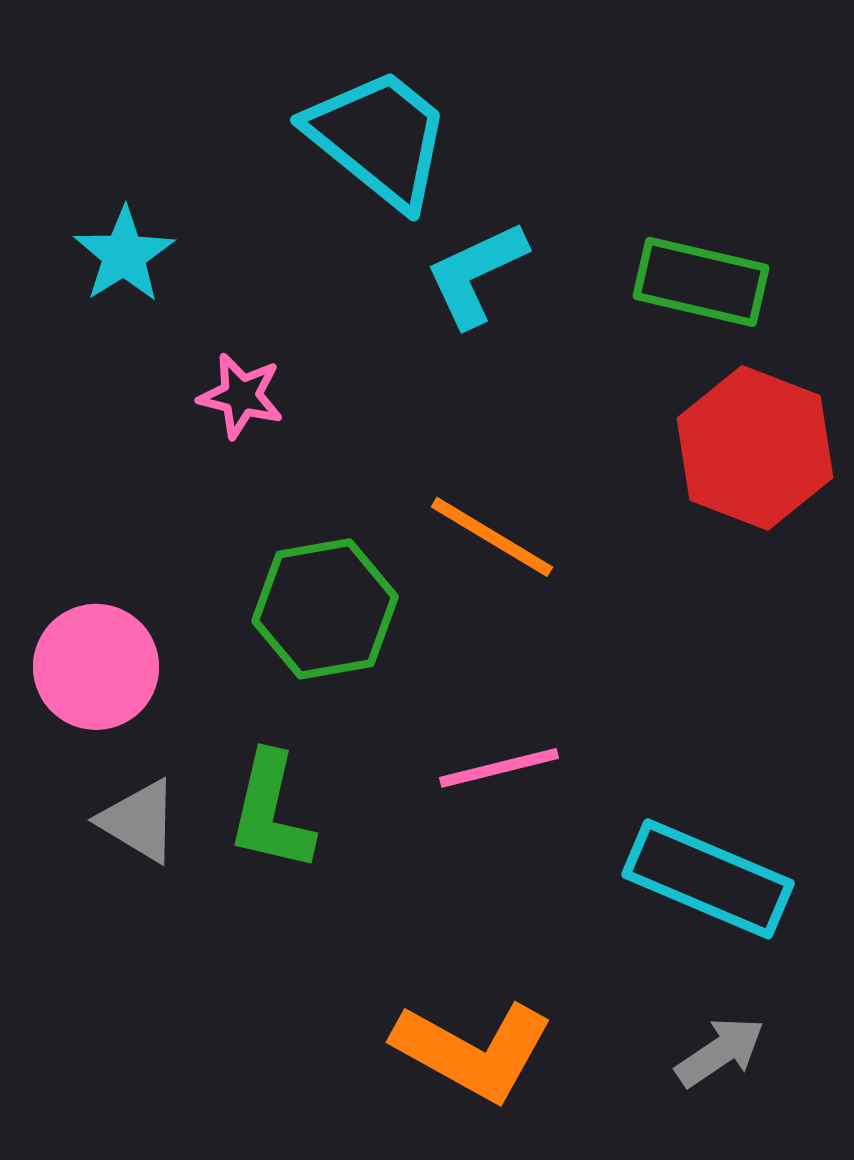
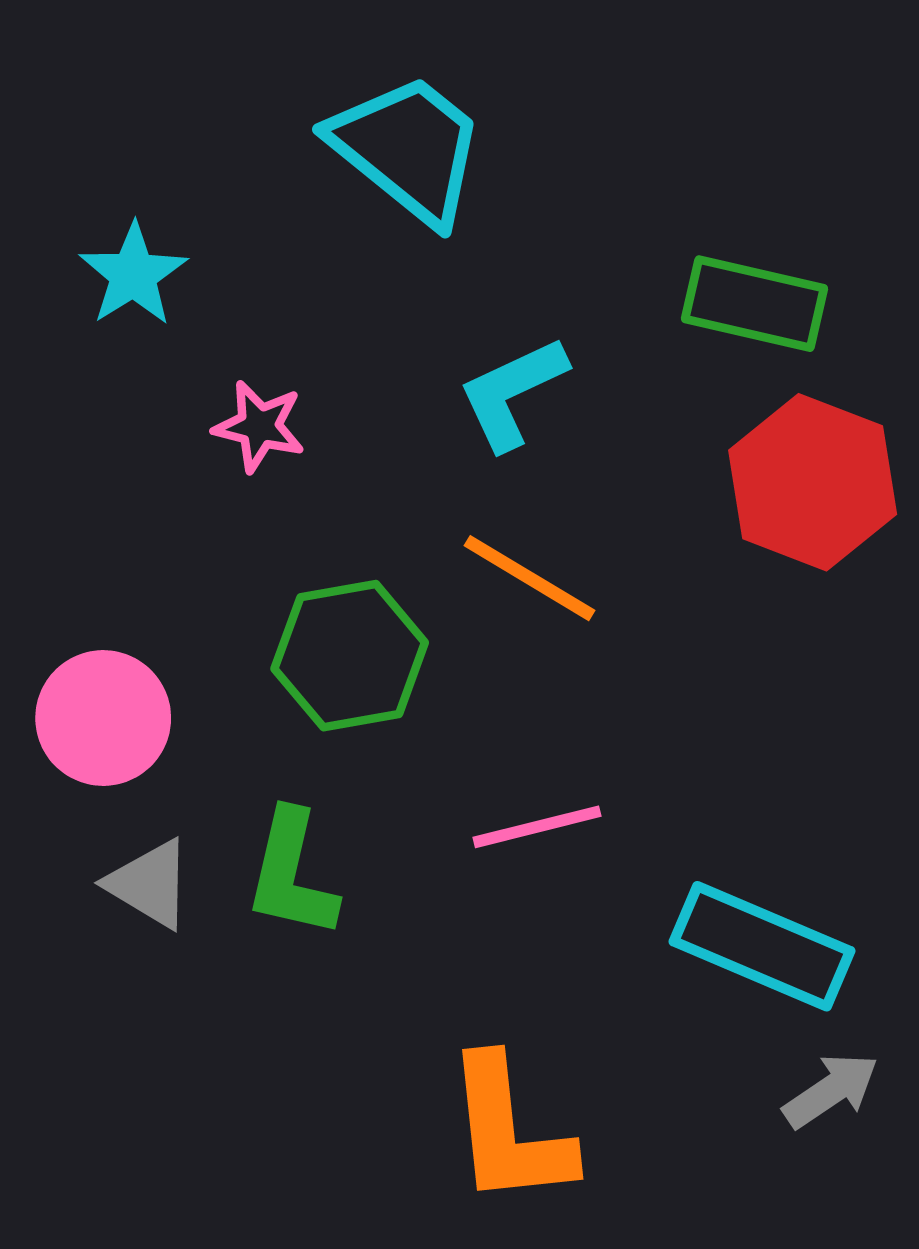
cyan L-shape: (476, 274) -> (512, 393), moved
orange L-shape: (473, 1051) -> (509, 1131), turned 55
gray arrow: (720, 1052) -> (831, 1090), moved

